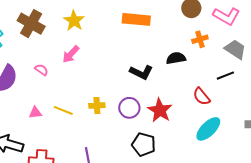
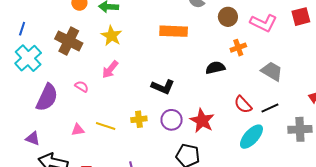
gray trapezoid: (235, 49) -> (272, 71), moved
black L-shape: (141, 72) -> (163, 87), moved
black line: (225, 76) -> (270, 108), moved

